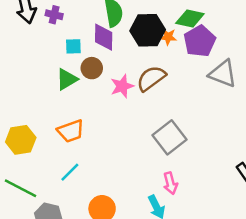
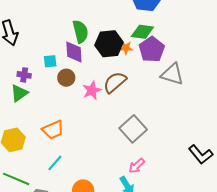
purple cross: (54, 15) -> (24, 75), moved
green triangle: (67, 79) -> (19, 93), moved
pink arrow: (170, 183) -> (137, 166), turned 66

